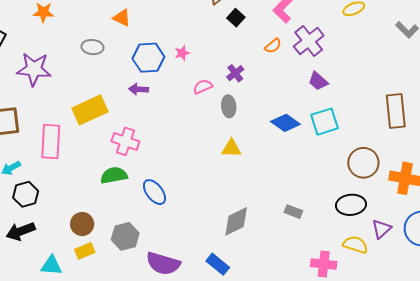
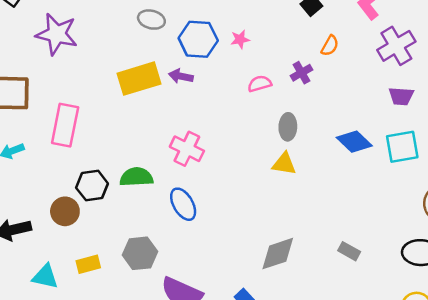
orange semicircle: (273, 46) -> (330, 46), moved, turned -30
gray ellipse: (92, 47) -> (151, 20), moved
purple trapezoid: (318, 81) -> (401, 96), turned -45
gray ellipse: (229, 106) -> (288, 127), moved
yellow rectangle: (90, 110) -> (139, 79), moved
pink cross: (125, 141) -> (187, 149), moved
black hexagon: (26, 194) -> (92, 186), moved
brown circle: (82, 224) -> (65, 211), moved

